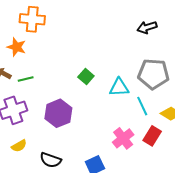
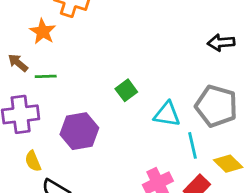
yellow semicircle: (19, 146) -> (33, 161), moved, turned 84

